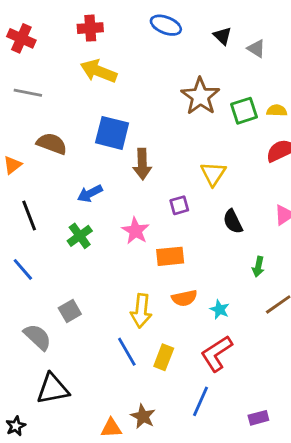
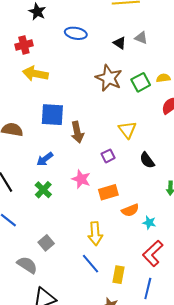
black triangle: (223, 36) -> (120, 43), moved
orange semicircle: (184, 298) -> (130, 210), moved
yellow rectangle: (164, 357) -> (119, 275), moved

